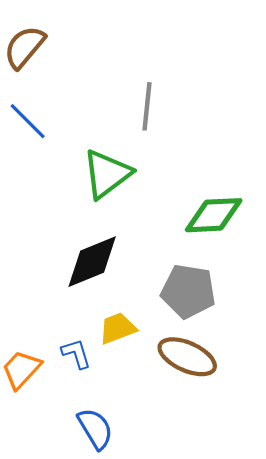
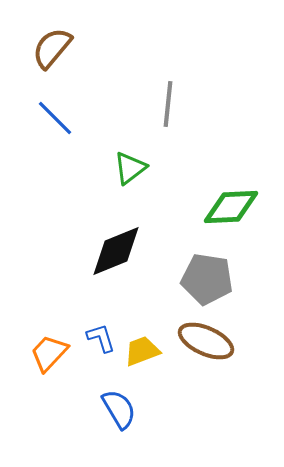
green triangle: (107, 174) -> (130, 168), size x0.7
yellow trapezoid: (117, 328) -> (142, 351), moved

